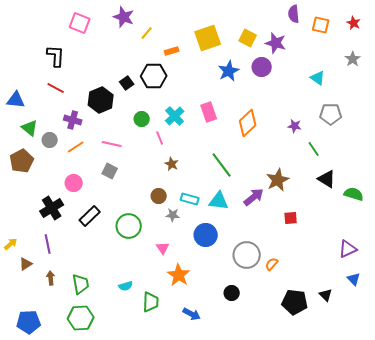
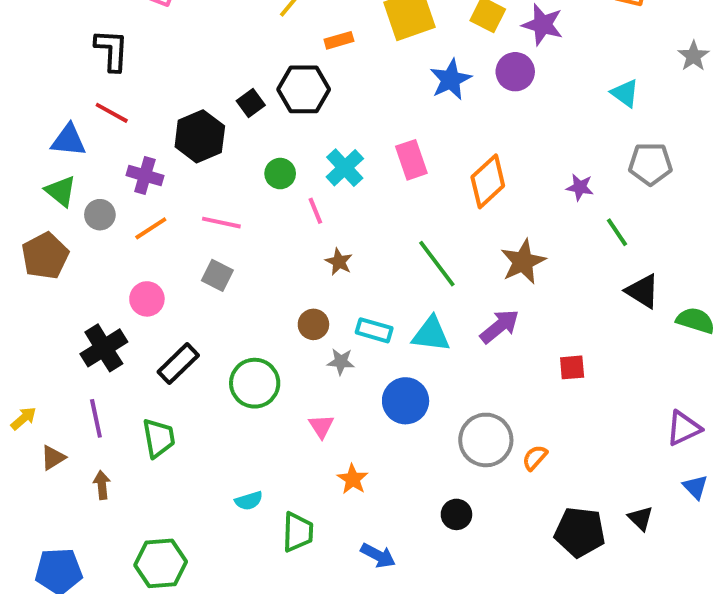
blue triangle: (16, 100) -> (69, 140), moved
brown star: (278, 180) -> (523, 262), moved
orange star: (179, 275) -> (353, 479), size x0.7
green trapezoid: (81, 284) -> (159, 438), moved

